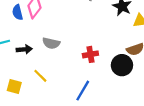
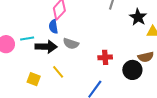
blue semicircle: (18, 12) -> (53, 27), moved
black arrow: (24, 49) -> (46, 47), size x1.5

